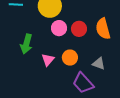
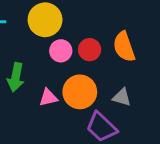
orange circle: (70, 58) -> (80, 92), size x1.5
pink triangle: (48, 60) -> (48, 98), turned 40

